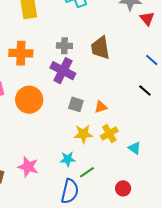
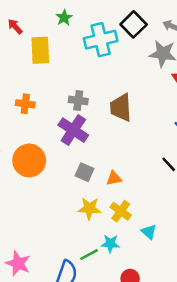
orange cross: (21, 53) -> (25, 104), size x0.7
yellow cross: (109, 134) -> (121, 211), turned -30
cyan star: (68, 159) -> (110, 244), moved
pink star: (28, 167) -> (18, 263), moved

